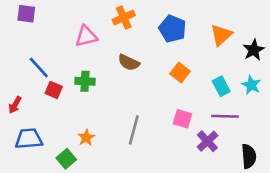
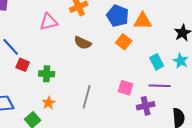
orange triangle: (221, 35) -> (143, 21), moved, turned 42
orange square: (180, 72) -> (124, 42), moved
green cross: (85, 81) -> (47, 74), moved
purple cross: (207, 141) -> (146, 106), turned 30

